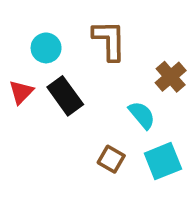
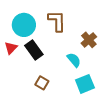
cyan circle: (46, 48) -> (24, 25), size x1.5
brown square: (111, 159) -> (42, 83), moved

